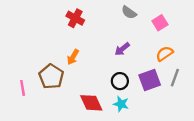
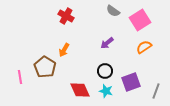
pink square: (160, 23) -> (140, 20), size x1.5
gray line: (175, 78) -> (156, 91), moved
purple square: (150, 80) -> (131, 82), moved

